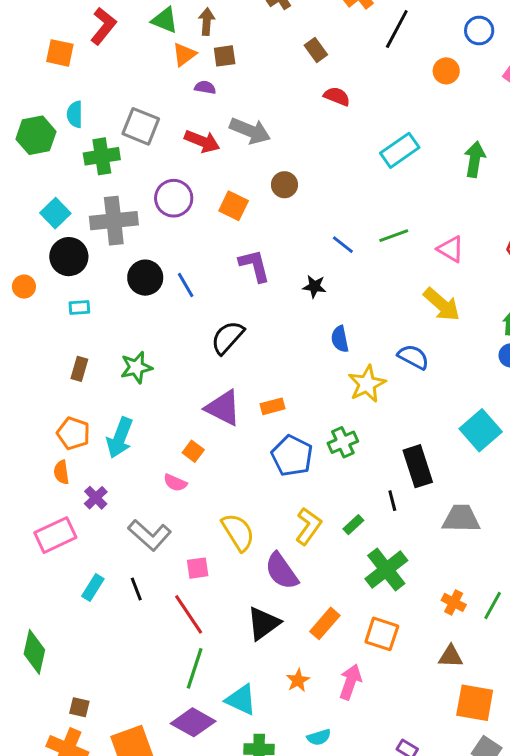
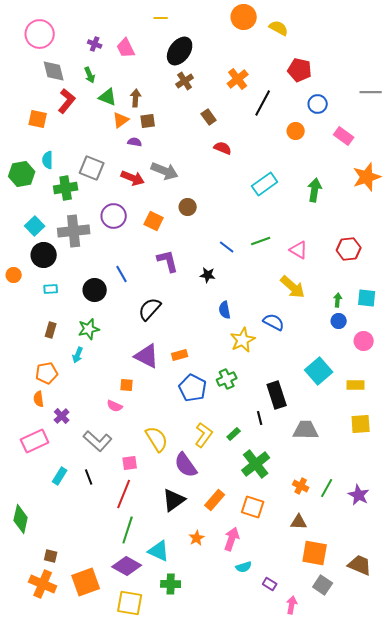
black circle: (145, 278) -> (95, 290), moved
orange pentagon: (73, 433) -> (47, 373), turned -30
cyan arrow: (120, 438) -> (78, 355), moved, size x0.6
orange square: (193, 451) -> (127, 385), turned -32
red line: (189, 614) -> (124, 494), turned 56
cyan semicircle: (319, 737) -> (244, 567), moved

